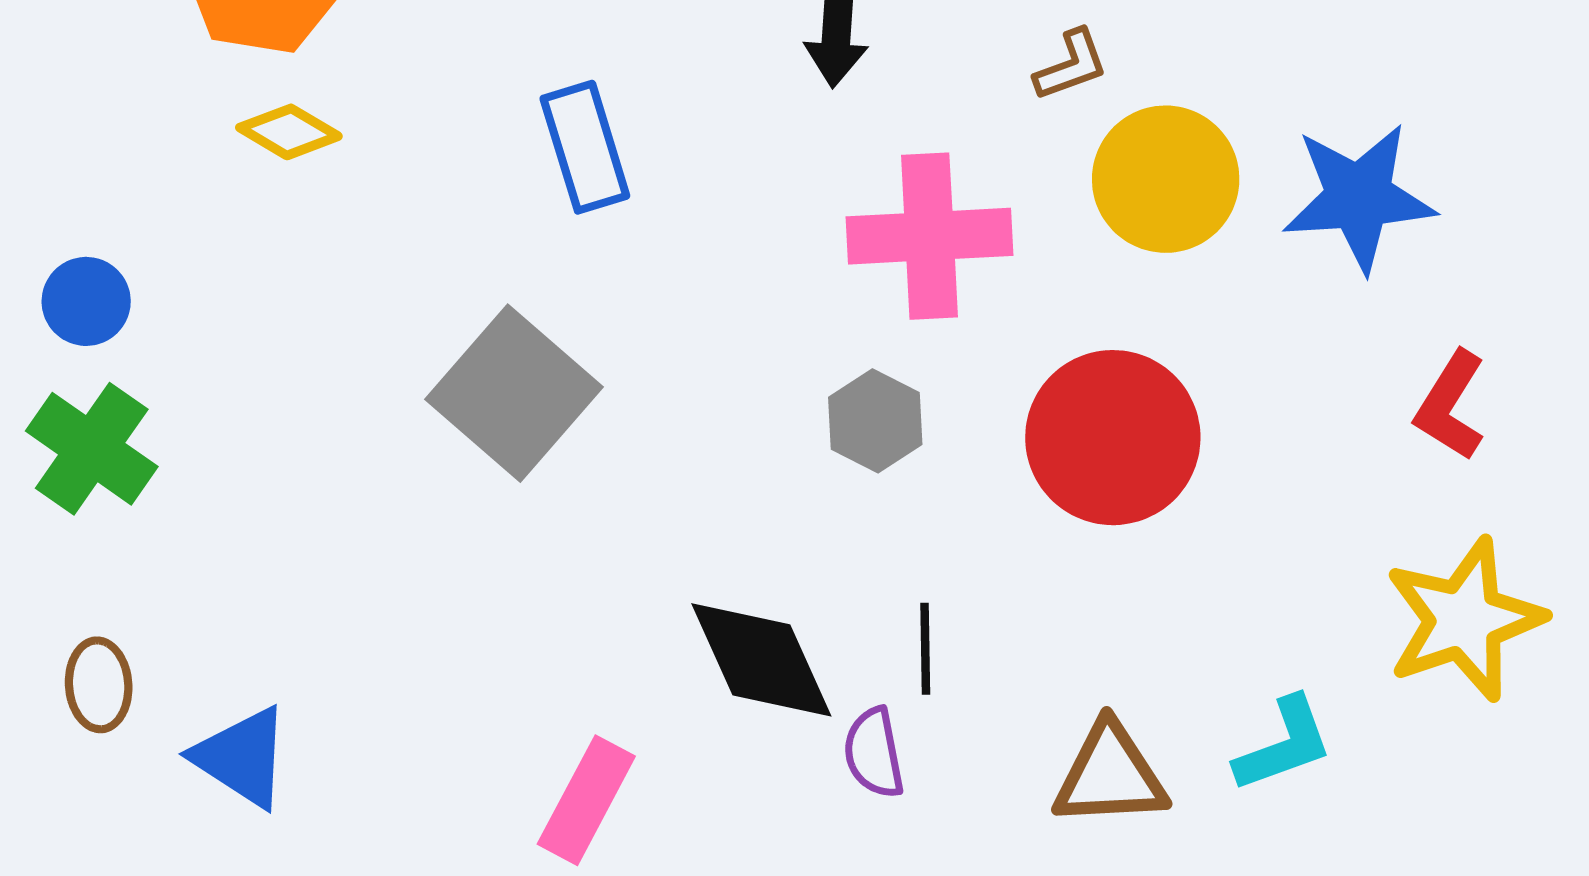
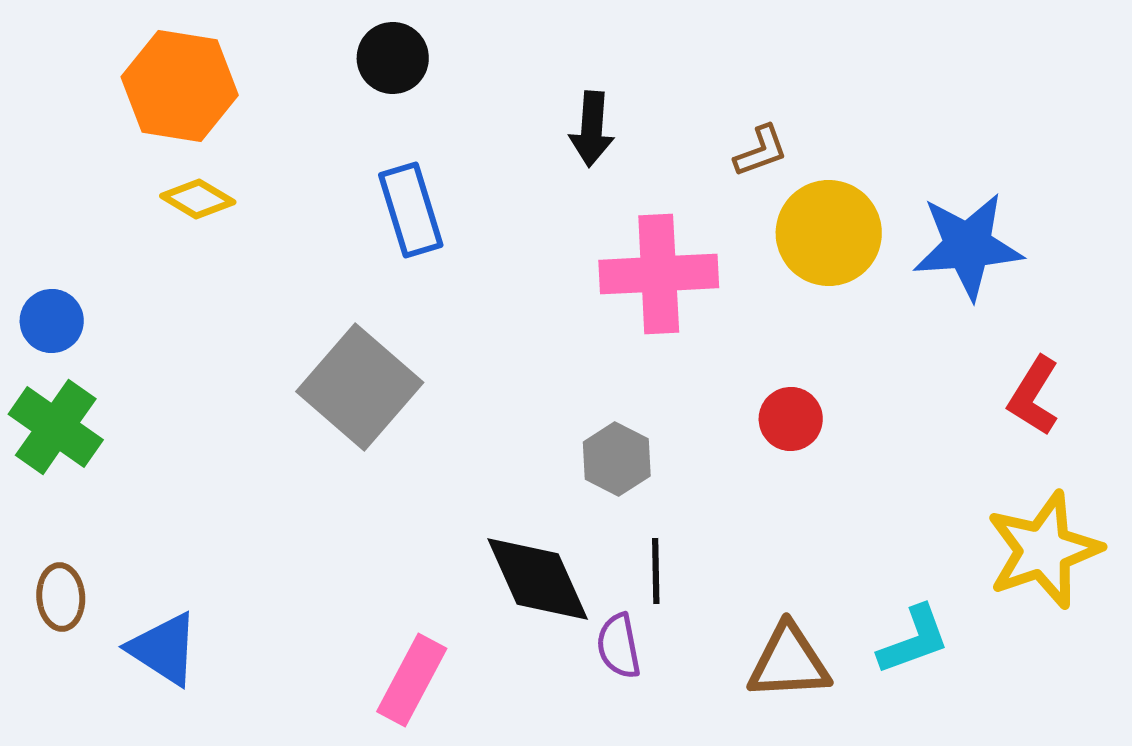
gray hexagon: (875, 421) -> (617, 459), moved
red circle: (1113, 438) -> (791, 419), size x0.5

